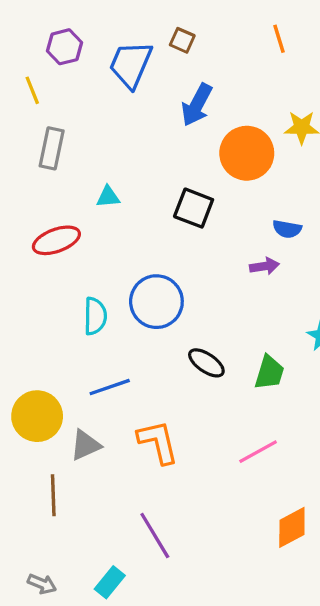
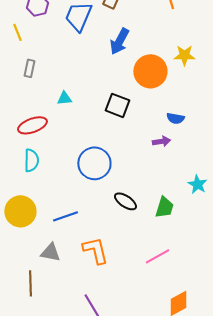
gray rectangle: (52, 148) -> (29, 68), size x0.7
cyan semicircle: (95, 316) -> (31, 160), moved
yellow circle: (37, 416) -> (20, 211), moved
gray triangle: (85, 445) -> (50, 252), turned 35

